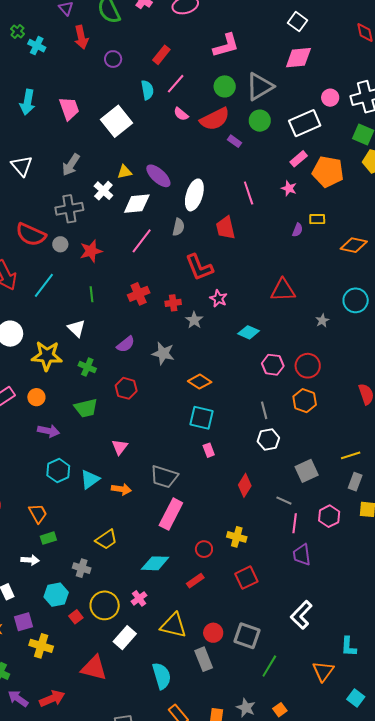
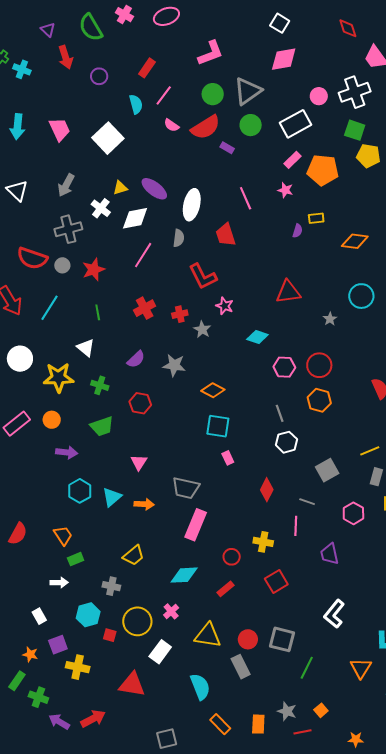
pink line: (295, 523) -> (296, 526), moved
red square: (76, 617) -> (110, 635), turned -32

